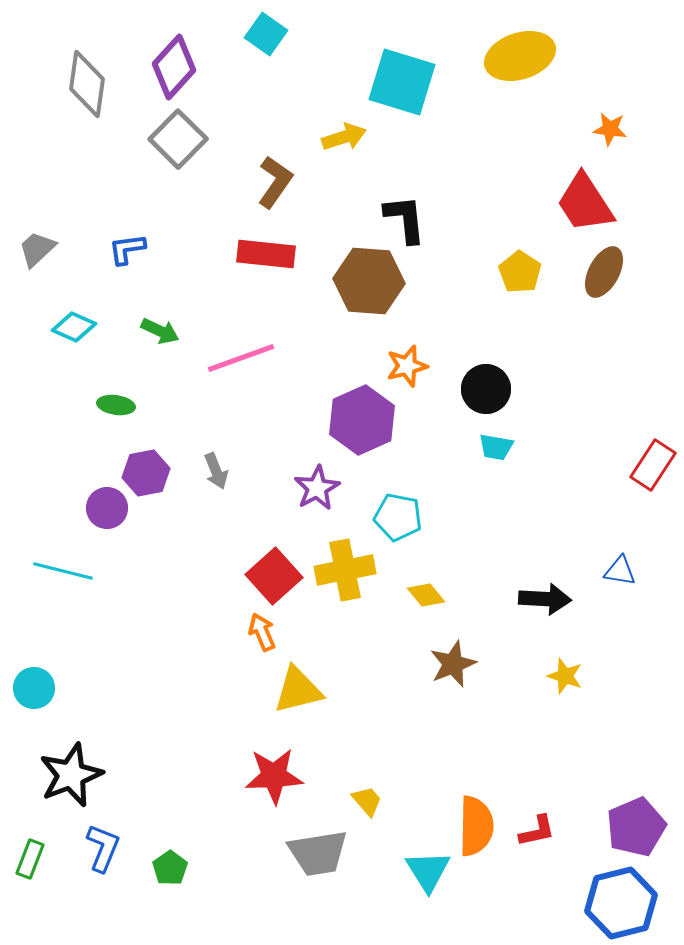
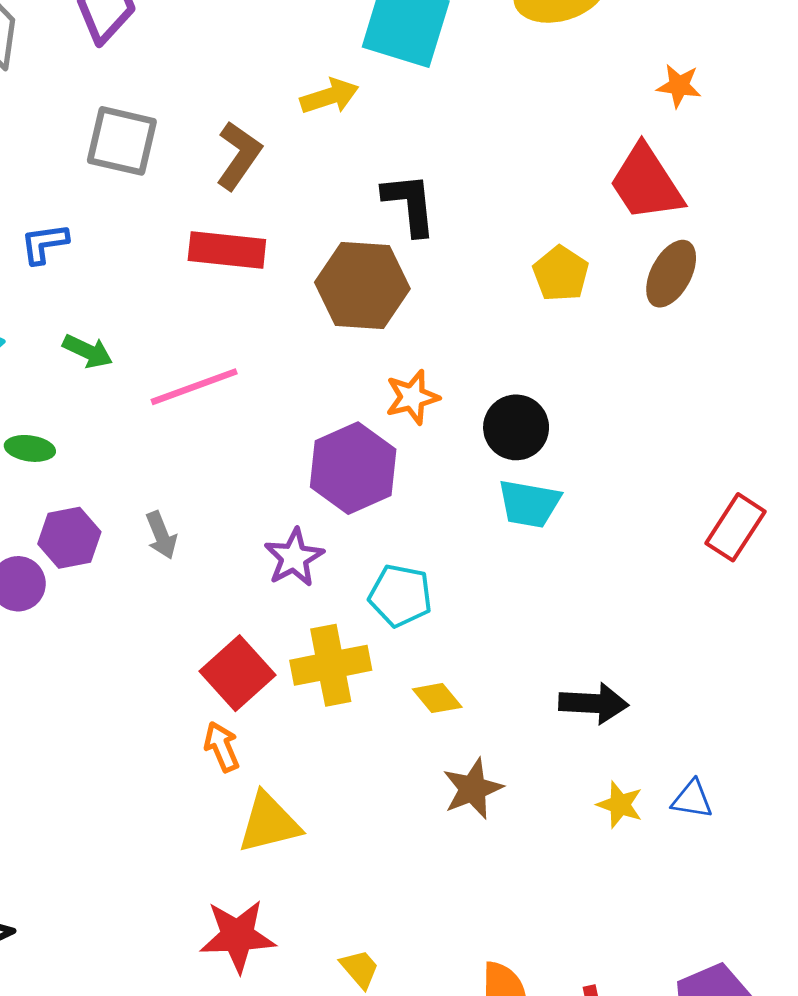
gray square: (178, 139) -> (122, 141), moved, turned -32
cyan trapezoid: (496, 447) -> (529, 504), size x1.4
blue triangle: (620, 571) -> (692, 799), moved

